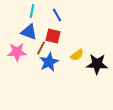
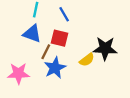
pink star: (17, 52) -> (19, 73), moved
black star: (97, 64) -> (105, 48), moved

